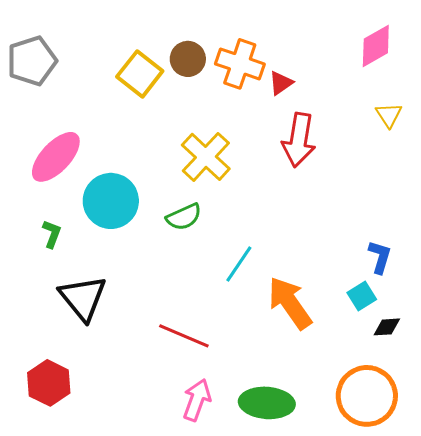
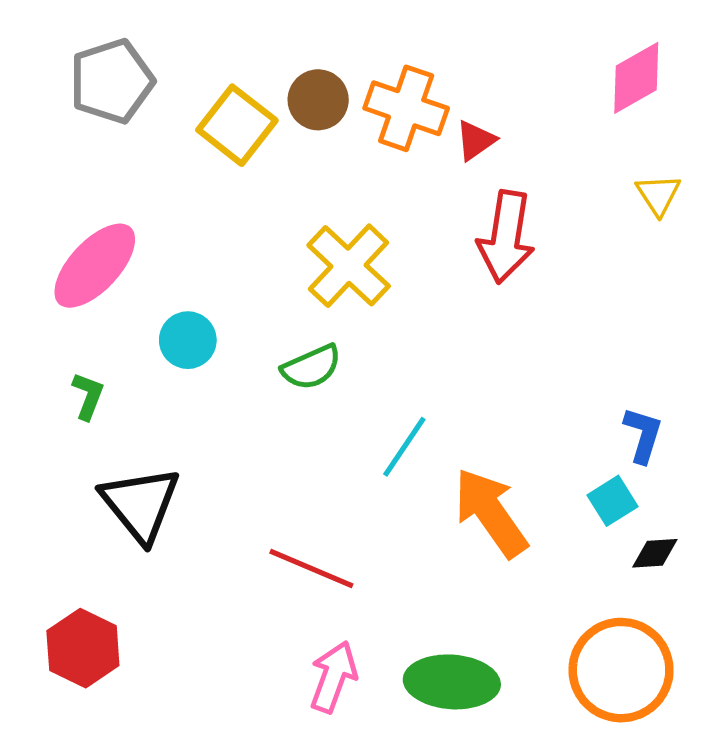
gray pentagon: (32, 61) -> (112, 81), moved
cyan circle: (111, 201) -> (188, 340), size x0.6

